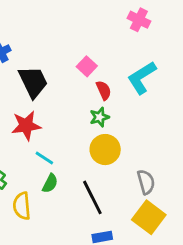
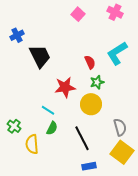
pink square: (87, 66) -> (78, 14), moved
green star: (99, 117) -> (97, 82), moved
red star: (26, 126) -> (65, 87), moved

